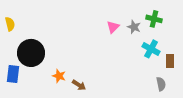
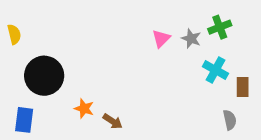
green cross: (154, 19) -> (220, 27), turned -35
blue rectangle: (13, 74) -> (24, 120), moved

